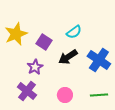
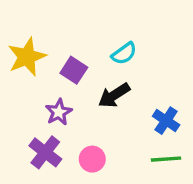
blue cross: (99, 60) -> (166, 121), moved, size x0.7
pink circle: (65, 95) -> (92, 159), moved

